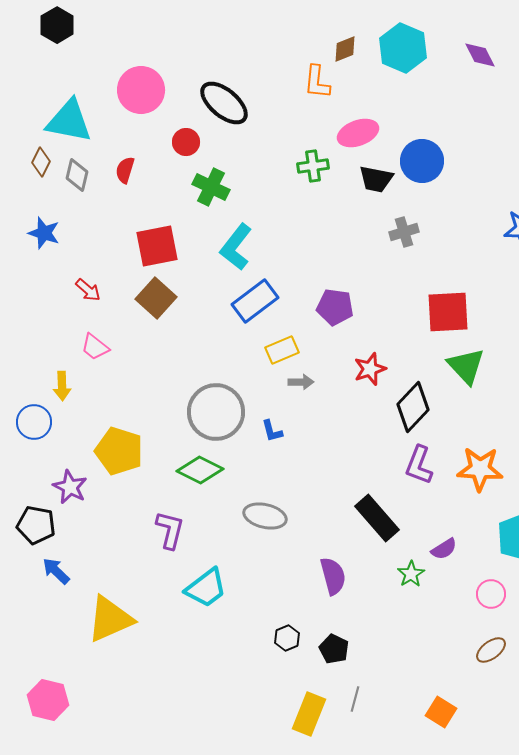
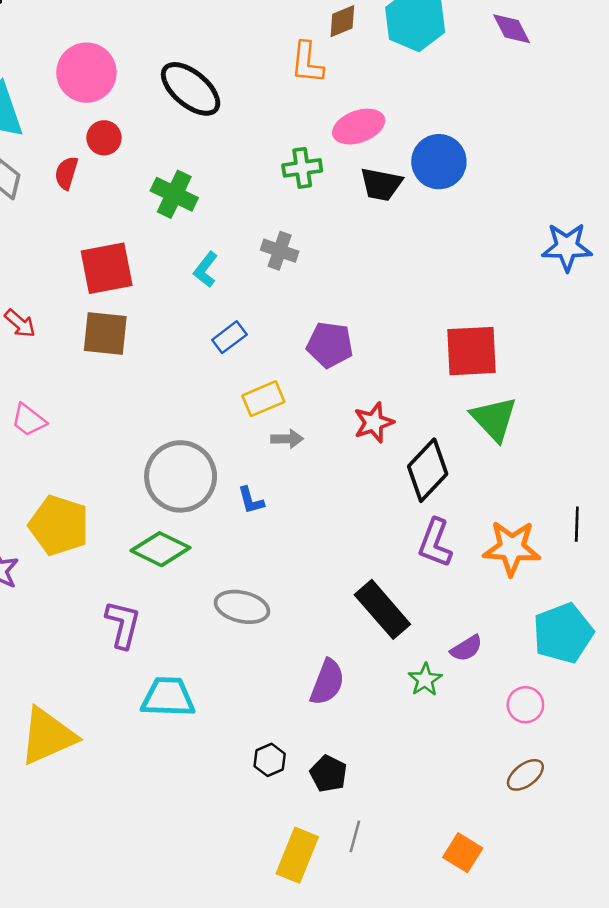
red circle: (186, 142) -> (104, 138), moved
gray cross: (404, 232) -> (280, 251), moved, turned 36
cyan L-shape: (236, 247) -> (206, 270), size x0.6
brown square: (156, 298) -> (105, 333), turned -36
blue rectangle: (255, 301) -> (229, 337), size x0.6
pink trapezoid: (95, 347) -> (29, 420), moved
purple semicircle: (333, 576) -> (327, 682), turned 36
cyan trapezoid: (206, 588) -> (168, 697), turned -141

